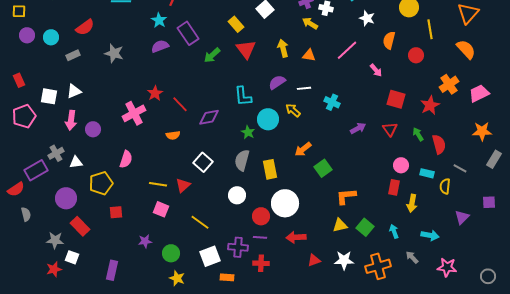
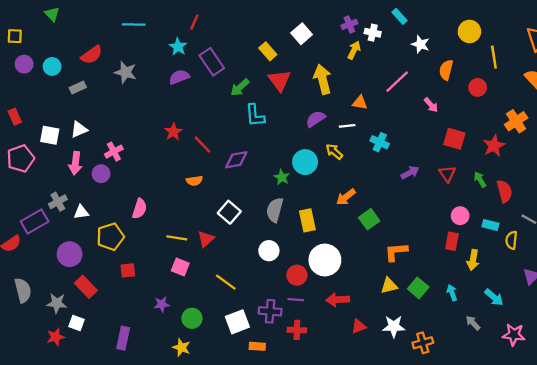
yellow arrow: (310, 23) -> (354, 50), turned 84
yellow arrow: (283, 48) -> (323, 79), size x1.4
gray star: (114, 53) -> (126, 72), moved
orange triangle: (309, 55) -> (360, 103), moved
cyan L-shape: (243, 96) -> (255, 115), moved
pink cross: (134, 113) -> (114, 152), moved, size x0.7
gray semicircle: (26, 214) -> (23, 290), moved, size x1.5
cyan arrow: (430, 235) -> (494, 297), turned 30
orange cross: (378, 266) -> (423, 343), moved, size x0.7
yellow star: (177, 278) -> (181, 347), moved

